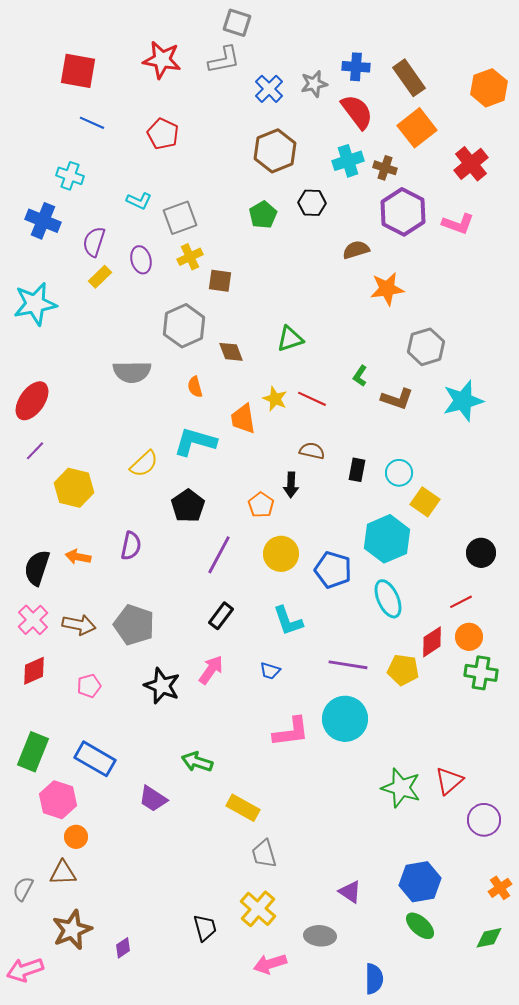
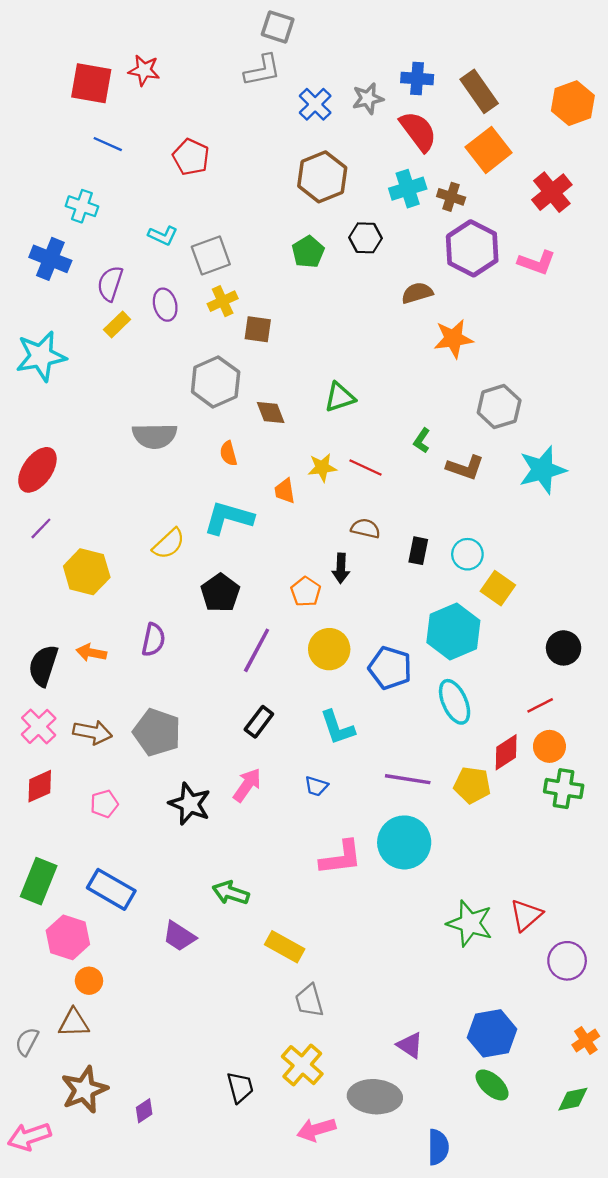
red star: (162, 60) -> (144, 70), moved, size x0.7
yellow star: (275, 399) -> (322, 468), turned -30
orange trapezoid: (243, 419) -> (285, 491), size x0.7
gray ellipse: (320, 936) -> (375, 1097), size x1.4

